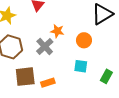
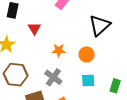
gray cross: (45, 46) -> (53, 77), moved

